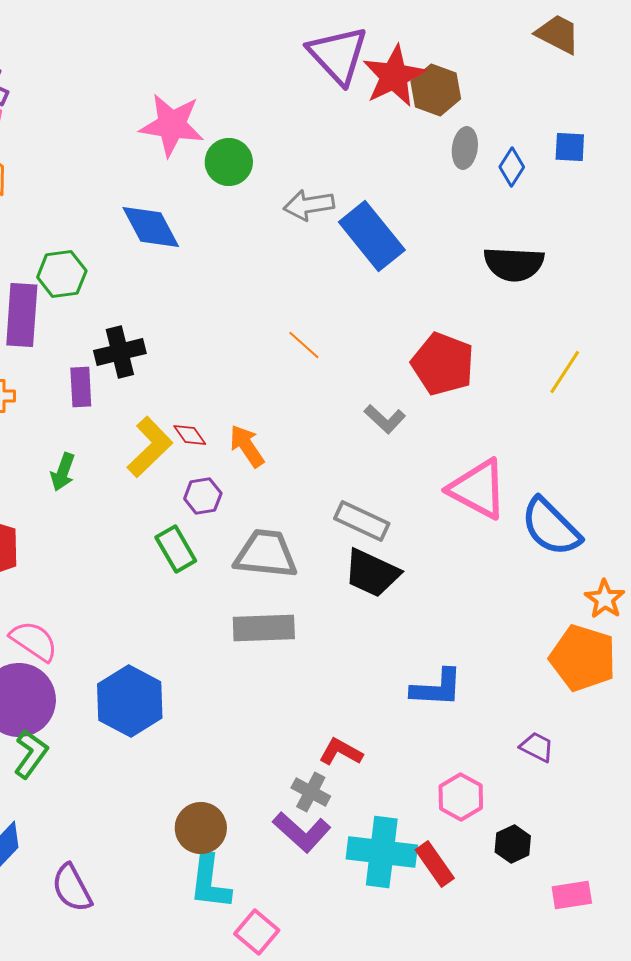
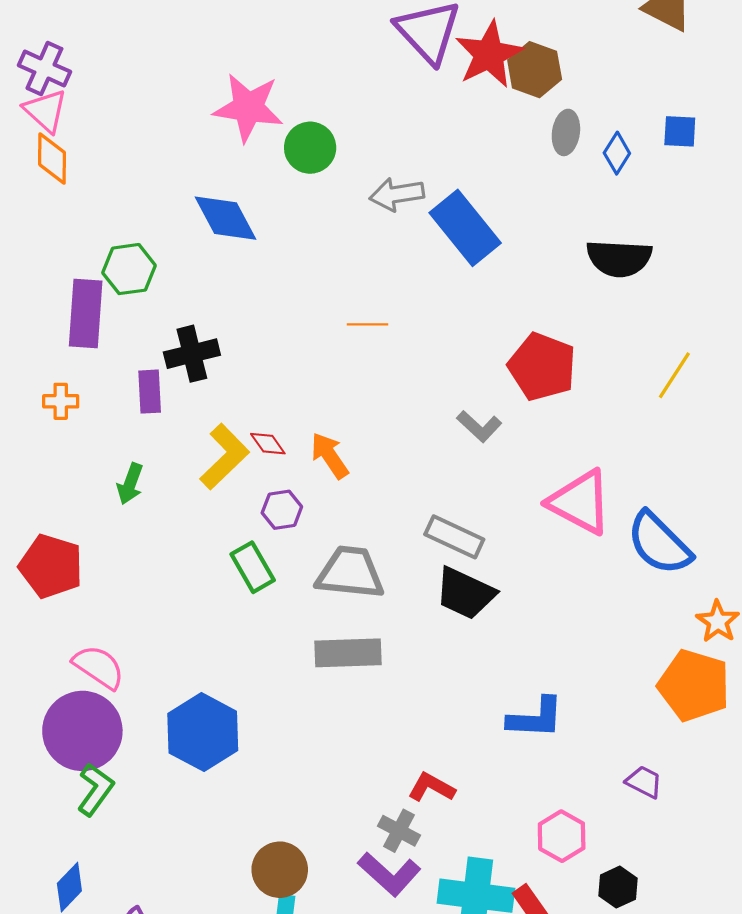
orange line: (304, 345) -> (368, 324), moved, turned -42

